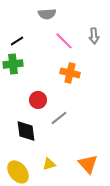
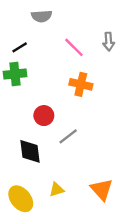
gray semicircle: (47, 14) -> (42, 16), moved

